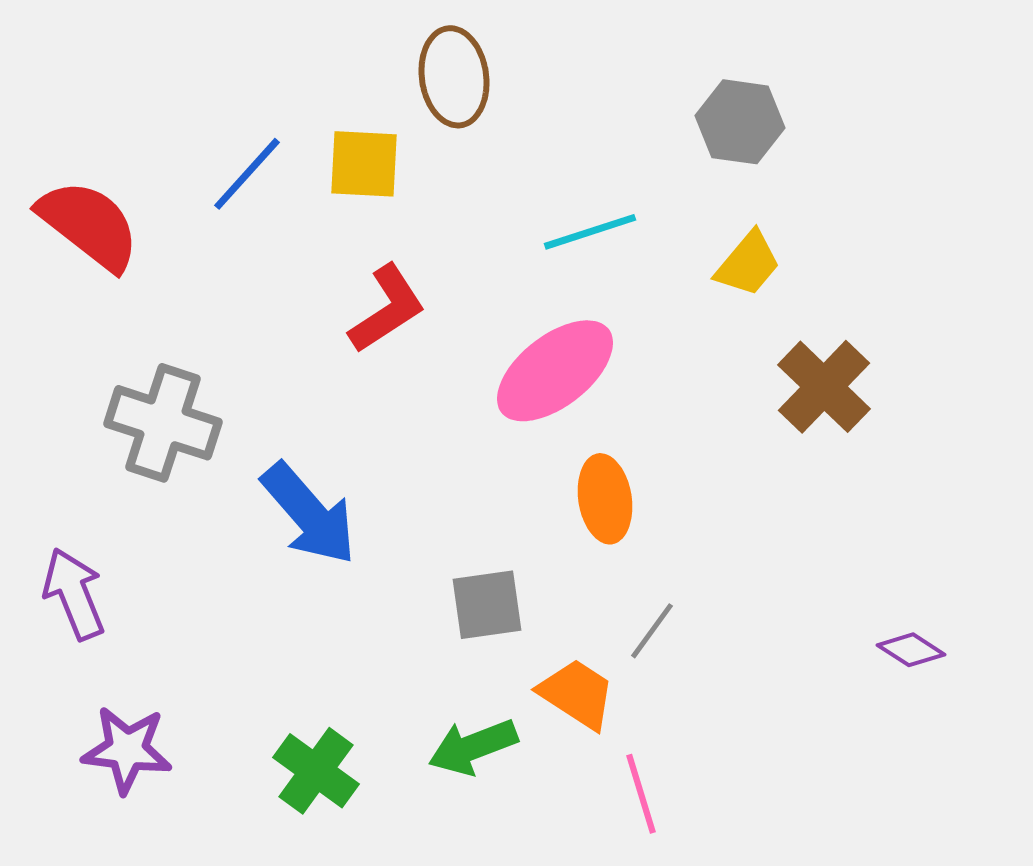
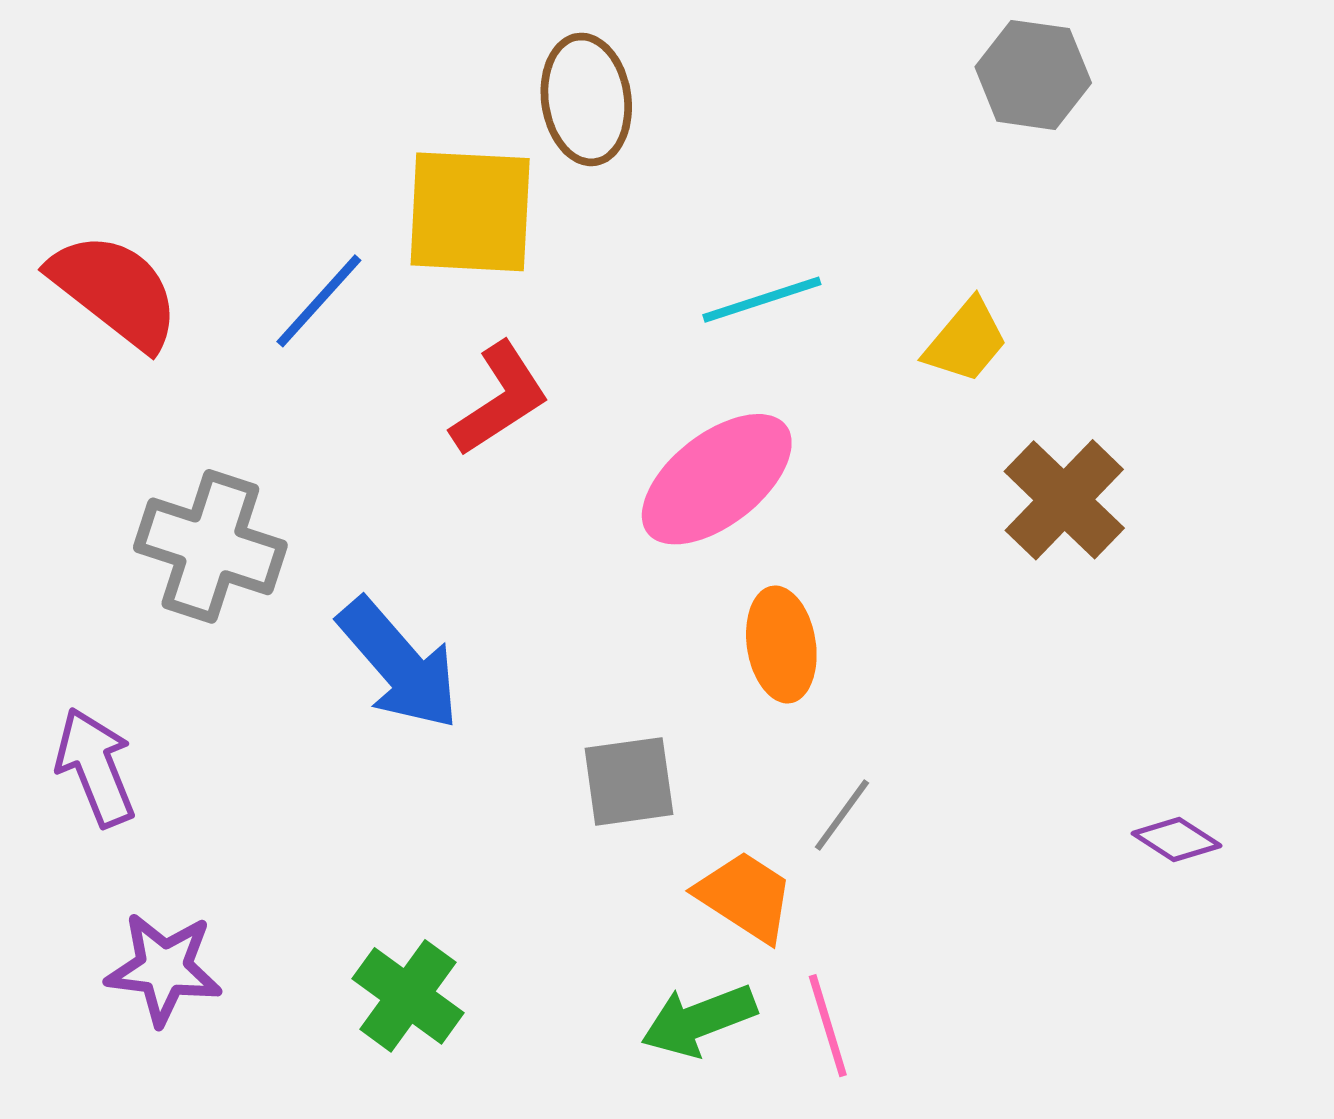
gray hexagon: (740, 122) -> (1033, 75), moved
yellow square: (364, 164) -> (470, 212), size x1.4
blue line: (247, 174) -> (319, 301), moved
green arrow: (473, 747) -> (699, 1020), moved

